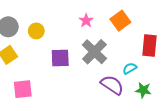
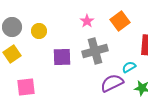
gray cross: (94, 52) -> (95, 51), turned 30
purple semicircle: (112, 85) -> (112, 83), turned -60

